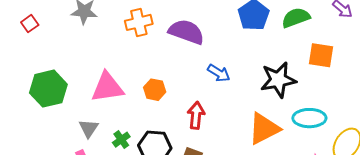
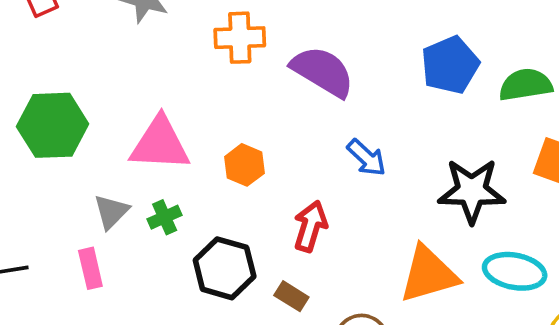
green cross: (121, 140) -> (165, 217), moved

